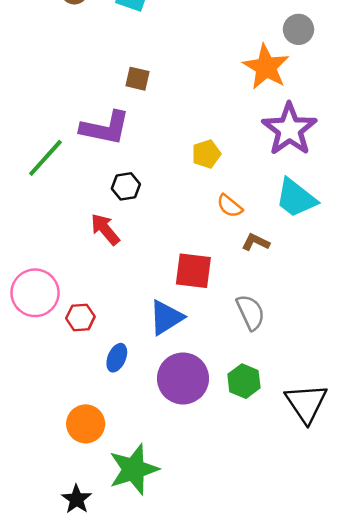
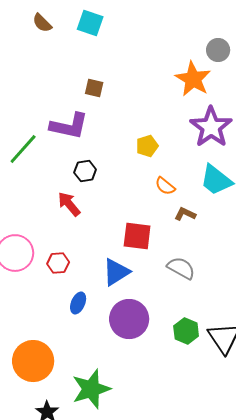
gray semicircle: (250, 312) -> (181, 268), turned -36
red hexagon: (80, 317) -> (58, 263), moved
green hexagon: (244, 381) -> (186, 331), moved
orange circle: (86, 424) -> (33, 361), moved, size x1.4

